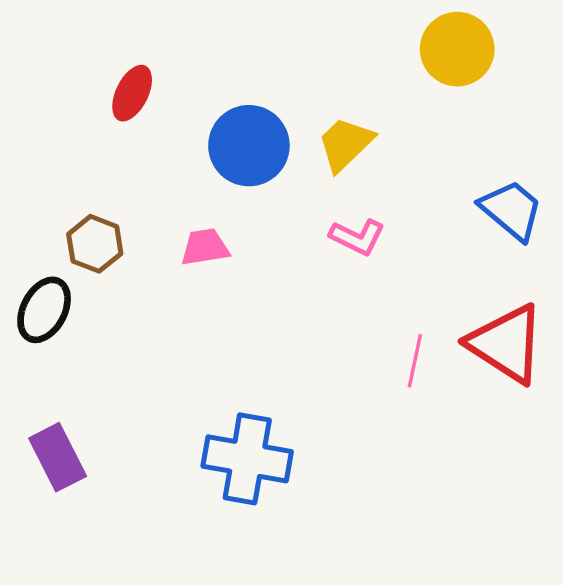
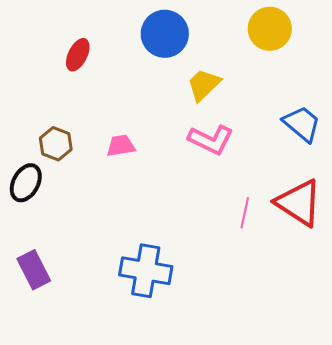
blue circle: (249, 146) -> (165, 34), moved
pink L-shape: (357, 237) -> (211, 140), size x1.4

